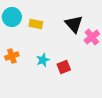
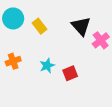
yellow rectangle: (36, 24) -> (39, 26), turned 40

